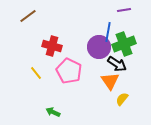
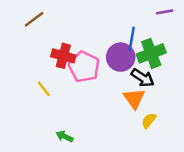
purple line: (124, 10) -> (165, 12), moved
pink pentagon: (69, 71) -> (84, 67), moved

